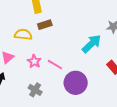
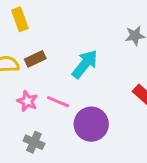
brown rectangle: (45, 25) -> (35, 59), moved
cyan arrow: (92, 44) -> (85, 64), moved

